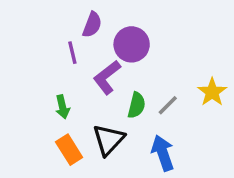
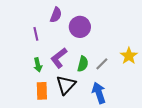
purple line: (72, 53) -> (36, 34), moved
purple L-shape: (107, 77) -> (59, 58), moved
orange rectangle: (69, 150) -> (42, 91), turned 30

